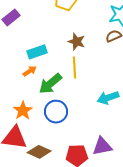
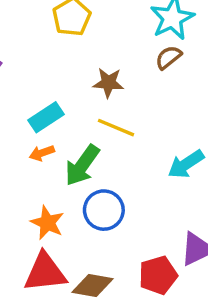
yellow line: (74, 67) -> (116, 128), turned -50
orange arrow: (30, 71) -> (42, 153), turned -152

